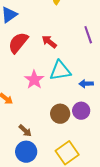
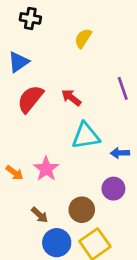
pink star: (34, 80) -> (46, 169), moved
brown circle: (60, 114) -> (82, 210), moved
blue circle: (26, 152) -> (57, 243), moved

